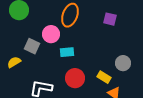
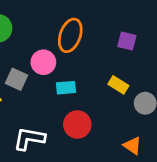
yellow rectangle: (104, 77) -> (118, 85), moved

